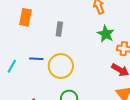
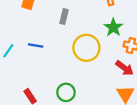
yellow circle: (61, 66) -> (86, 48), moved

